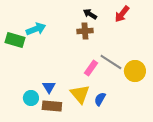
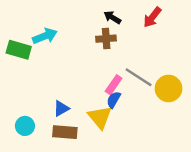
blue triangle: (49, 87) -> (61, 108), turned 32
cyan circle: (31, 98) -> (25, 126), moved
blue semicircle: (100, 99) -> (114, 100), moved

